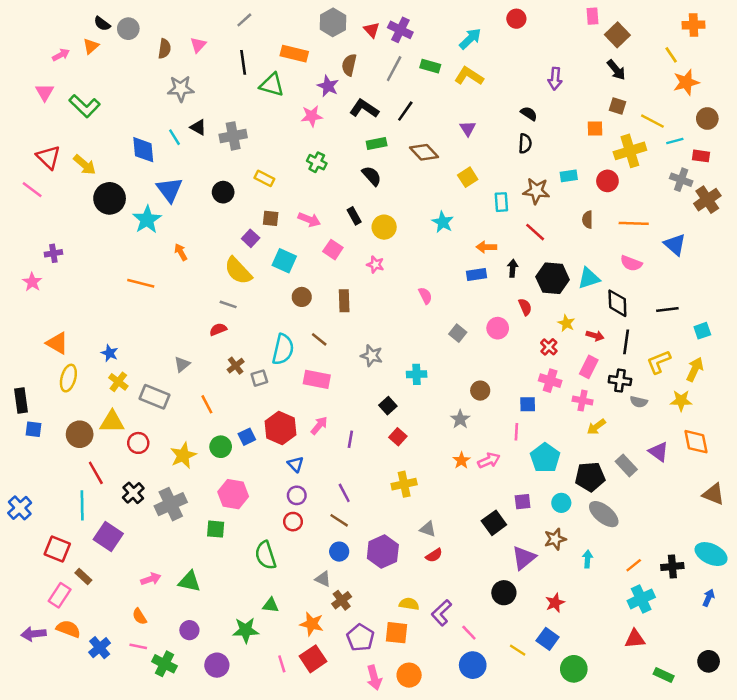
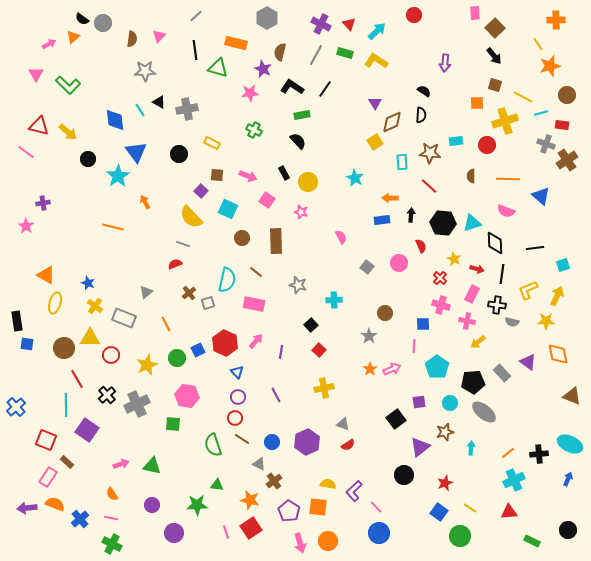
red triangle: (372, 30) -> (349, 24), moved
brown diamond: (424, 152) -> (392, 122), moved, turned -70
red triangle: (48, 157) -> (39, 126), turned -30
black circle: (110, 198) -> (88, 159), size x0.6
brown rectangle: (344, 301) -> (276, 241), size x1.4
brown line: (339, 520) -> (242, 439), moved
yellow line: (518, 650) -> (470, 508), moved
green cross: (164, 664) -> (112, 544), moved

